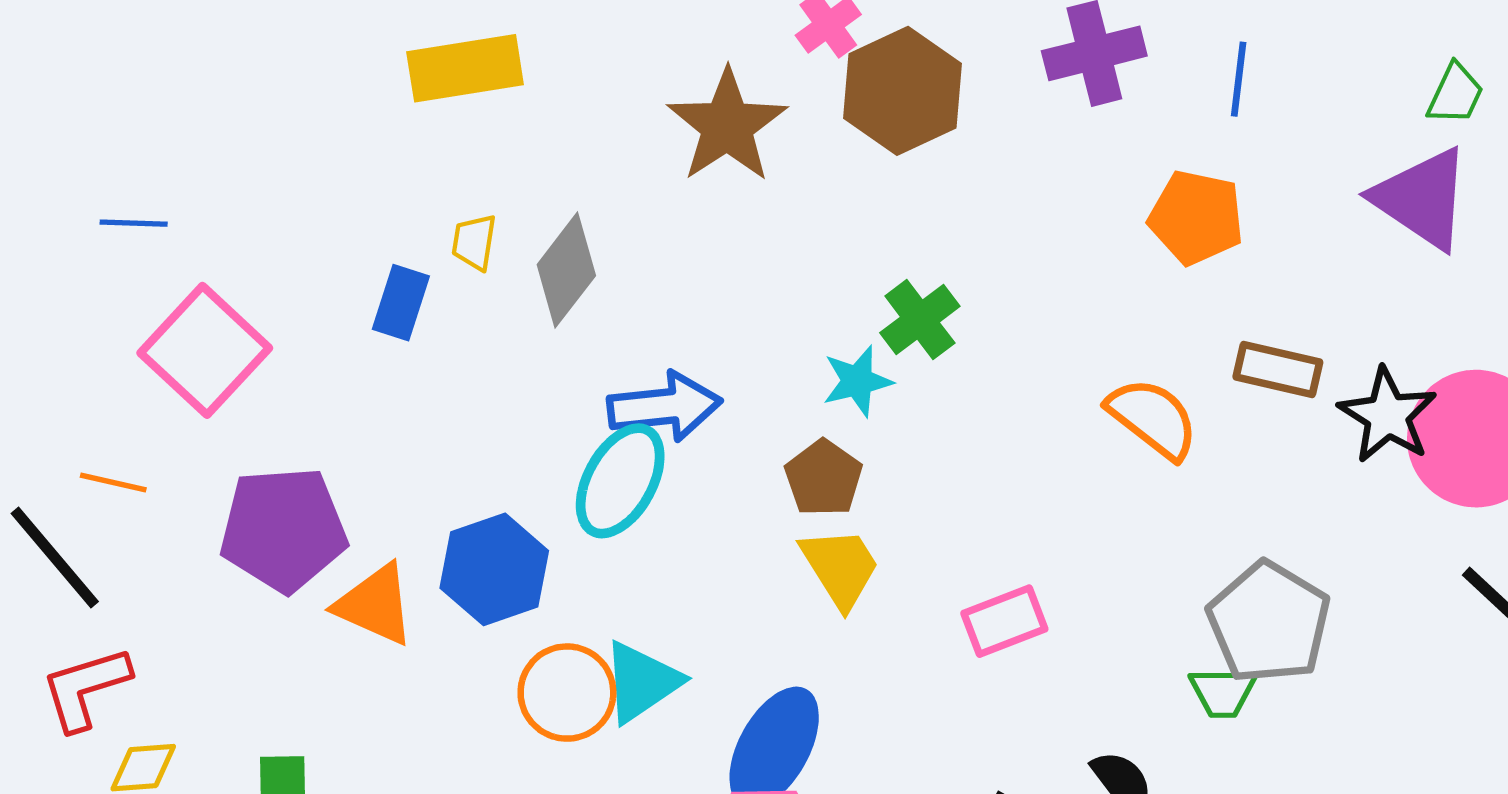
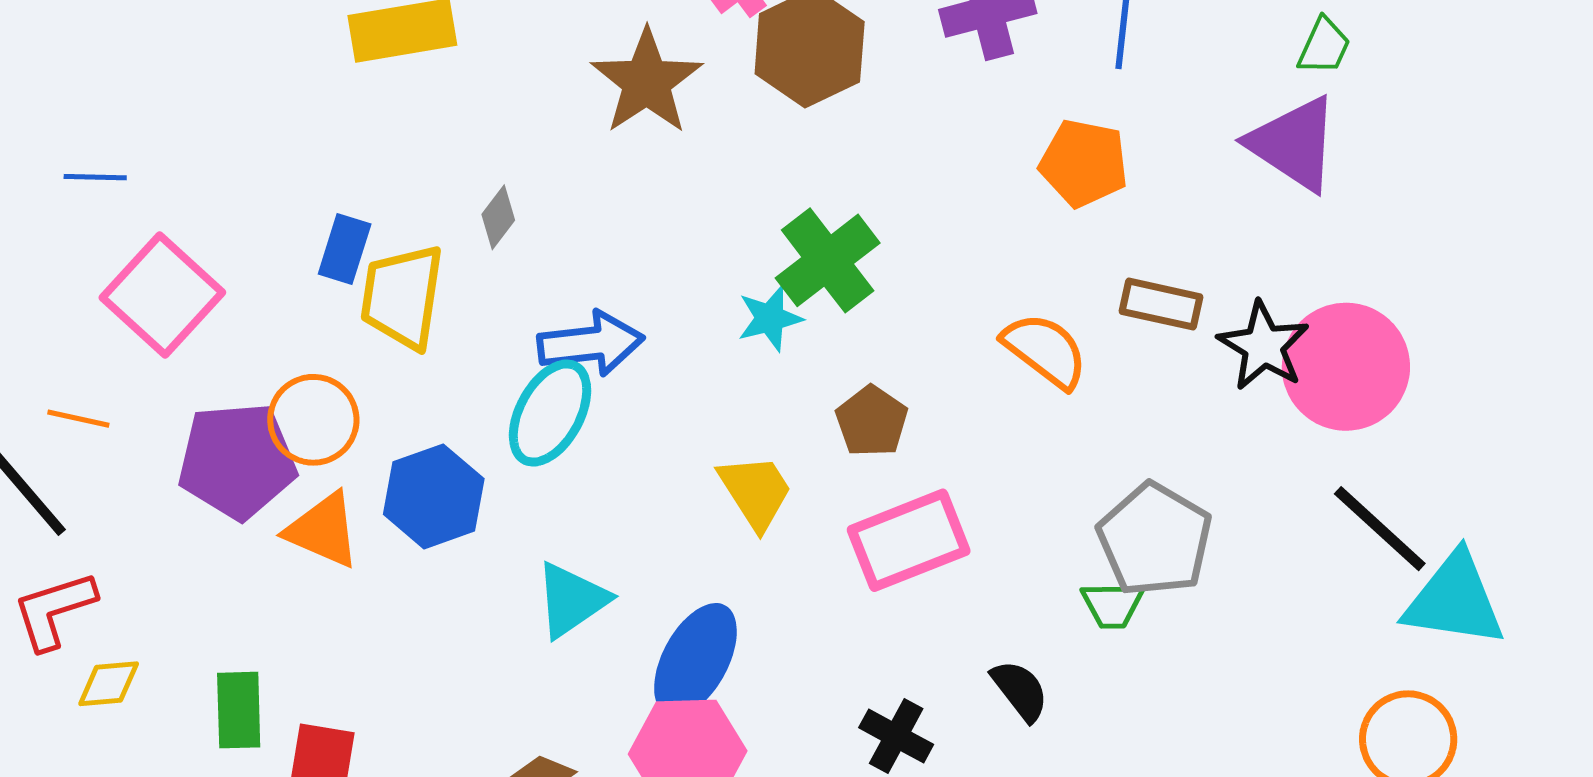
yellow trapezoid: (474, 242) -> (402, 297), moved, size x2.0
gray diamond: (566, 270) -> (498, 217), size x0.6
green cross: (920, 320) -> (828, 260), size x1.4
brown pentagon: (824, 478) -> (872, 421), moved
pink rectangle: (1004, 621) -> (909, 540), size x1.5
orange circle: (567, 693) -> (313, 420), moved

